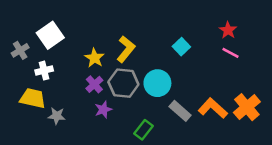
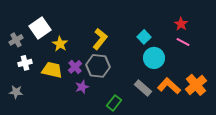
yellow star: (94, 58) -> (60, 44), moved
white cross: (44, 71) -> (25, 63), moved
cyan circle: (157, 83) -> (154, 58), moved
yellow trapezoid: (33, 98) -> (52, 70), moved
gray star: (57, 116) -> (16, 92), moved

